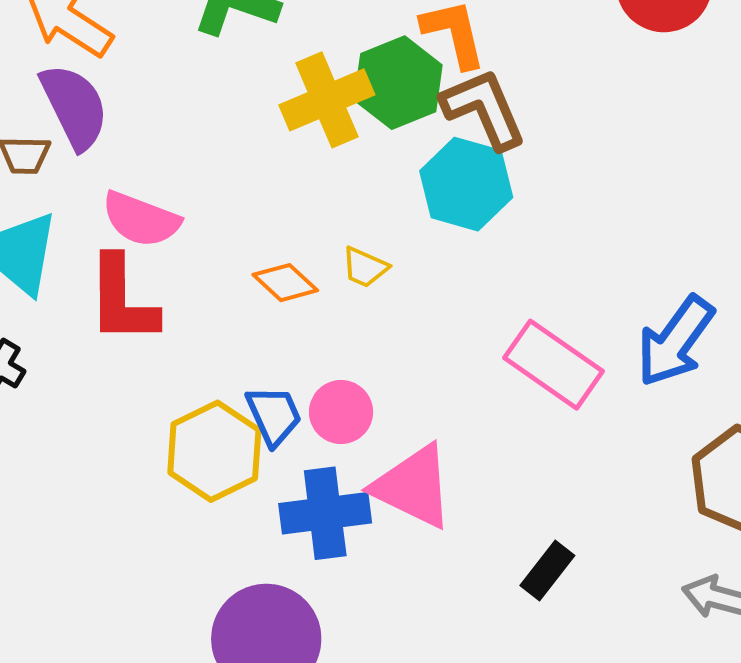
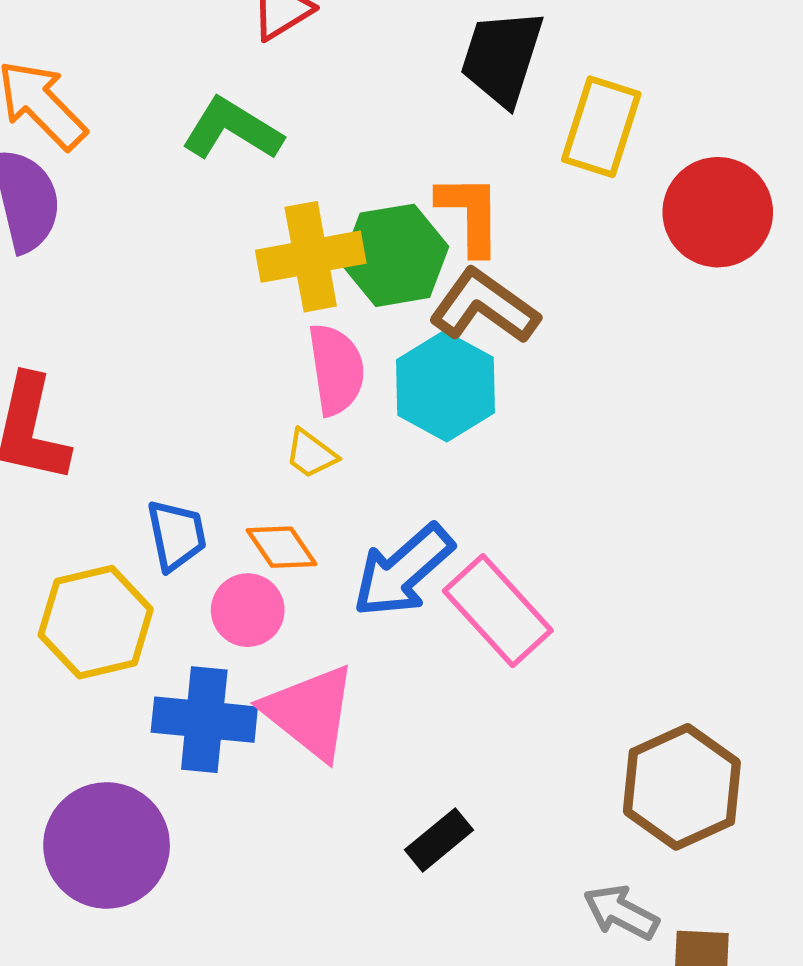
brown L-shape: (484, 109) -> (484, 306), turned -44
pink semicircle: (141, 219) -> (336, 369), moved, turned -132
orange diamond: (285, 283) -> (282, 547), moved
blue arrow: (675, 341) -> (403, 571), moved
blue trapezoid: (274, 415) -> (176, 535), moved

